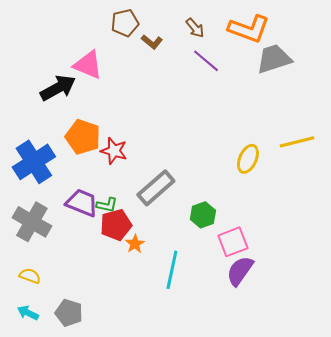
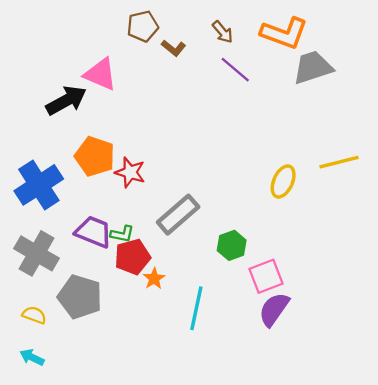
gray pentagon: (69, 313) -> (80, 297), moved, size x1.4

